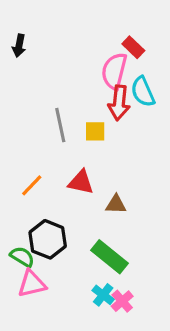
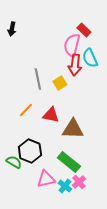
yellow square: (95, 131) -> (60, 83), turned -32
orange line: (32, 185) -> (26, 110), moved
brown triangle: (116, 204) -> (73, 129), size x1.6
pink triangle: (32, 284) -> (46, 179), moved
pink cross: (122, 301) -> (79, 182), moved

